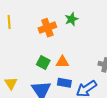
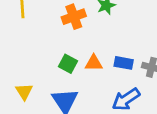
blue rectangle: (64, 83) -> (124, 63), moved

